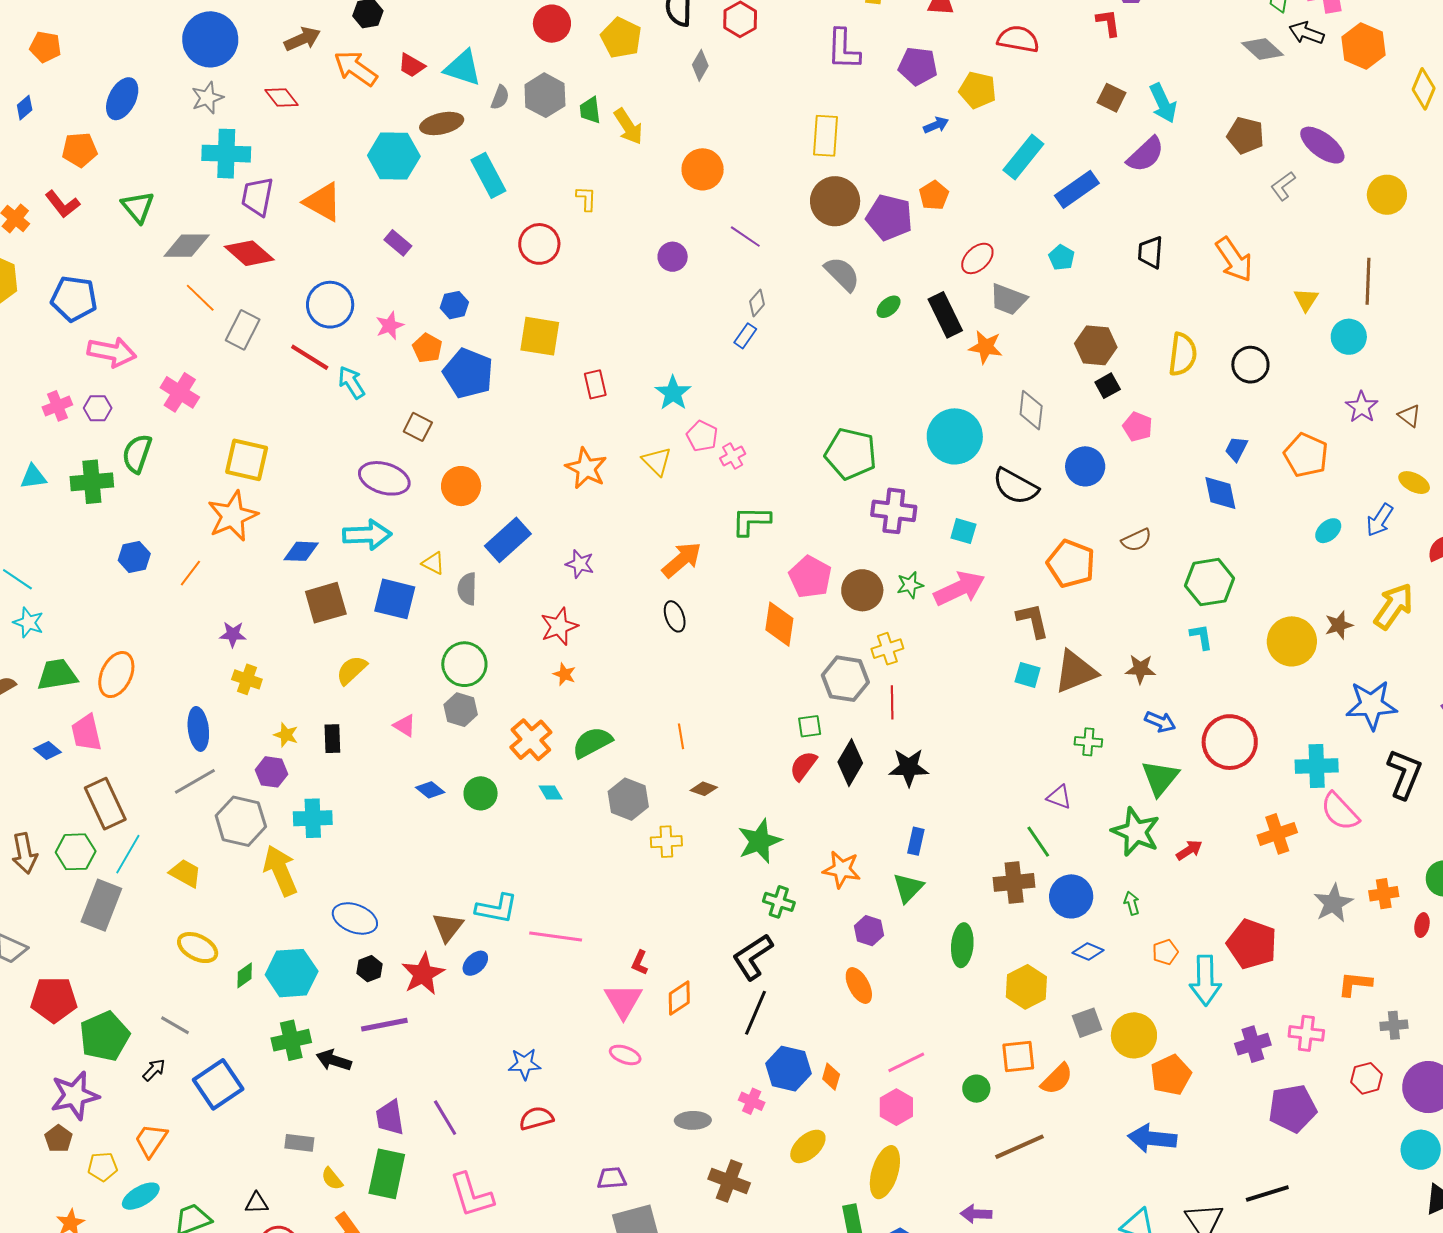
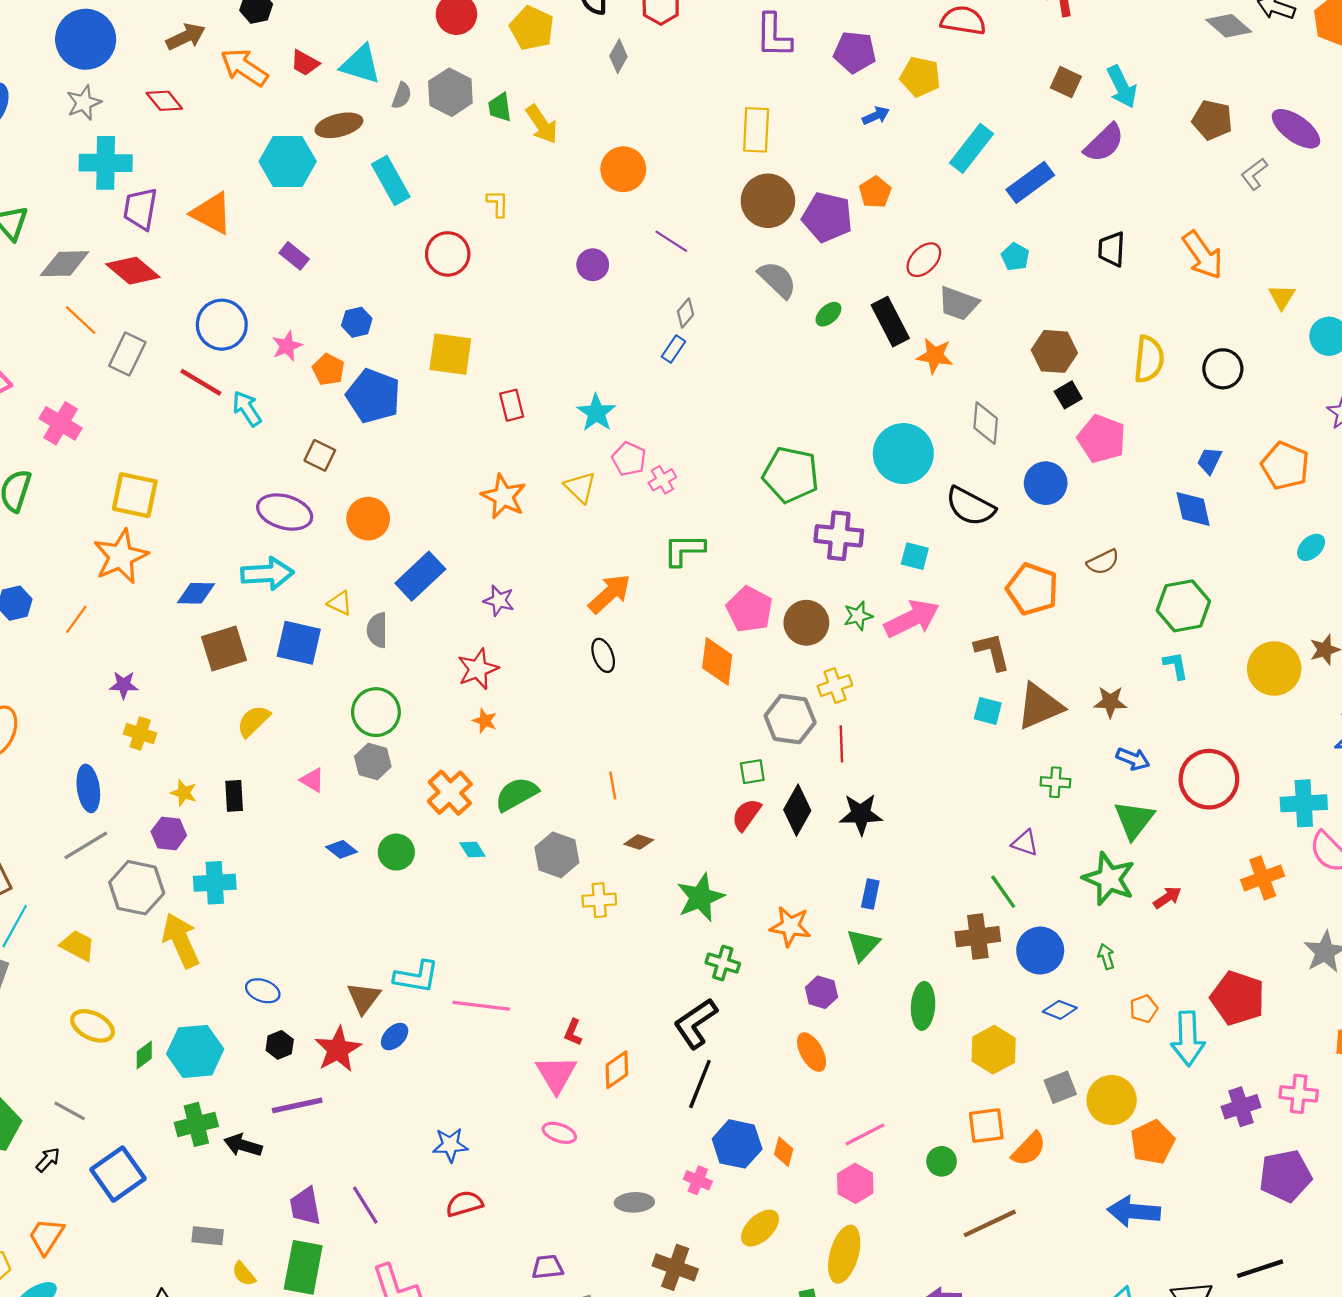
pink pentagon: (1138, 427) -> (1102, 439), size x1.5
blue ellipse: (355, 918) -> (263, 991), size x0.7

